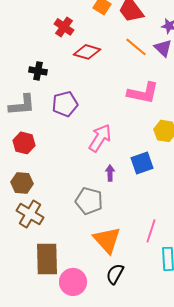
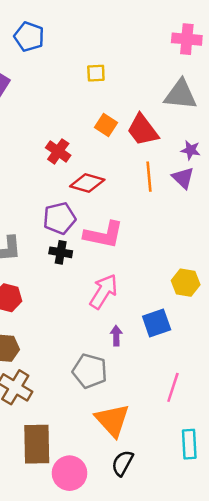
orange line: (136, 47) -> (149, 177), turned 45
black cross: (38, 71) -> (61, 252), moved
pink L-shape: (143, 93) -> (104, 235), moved
purple pentagon: (65, 104) -> (59, 218), moved
pink line: (151, 231) -> (173, 387), moved

